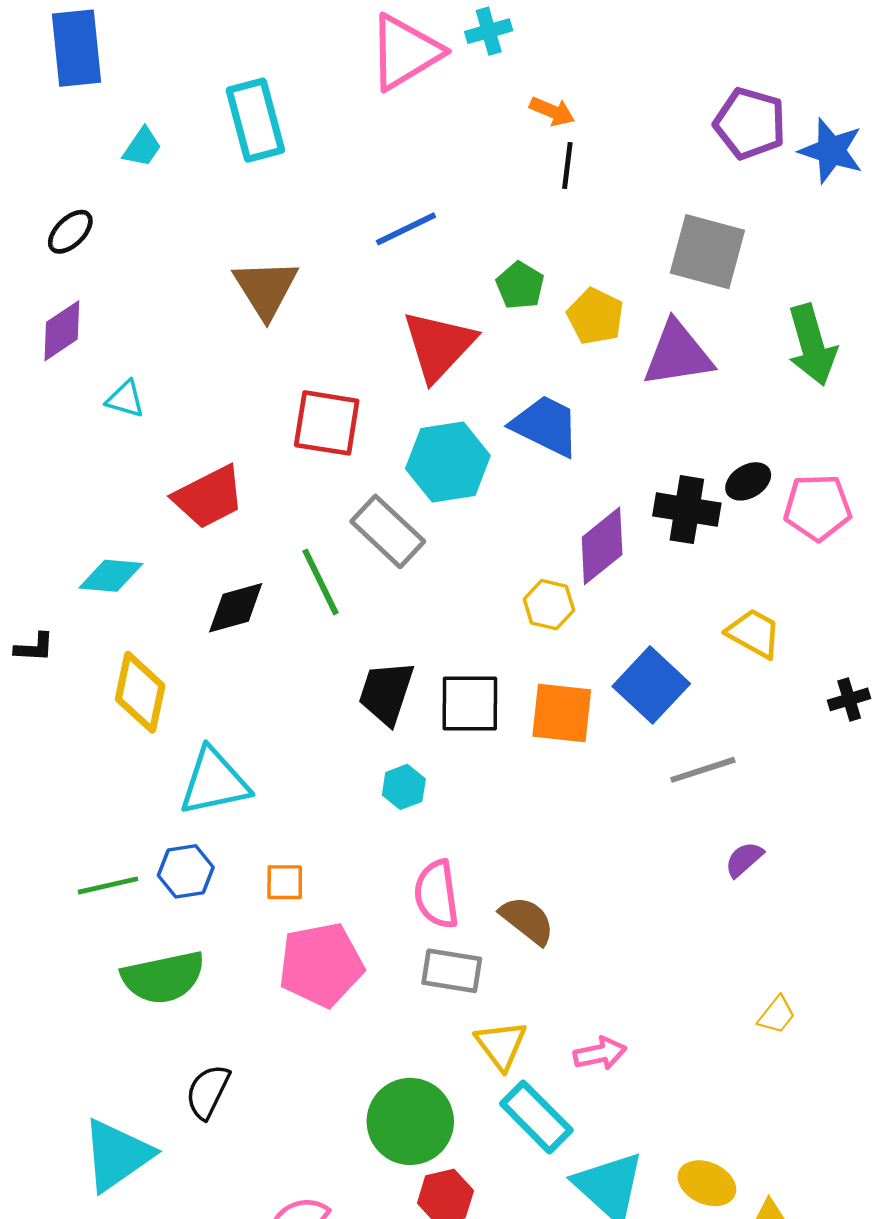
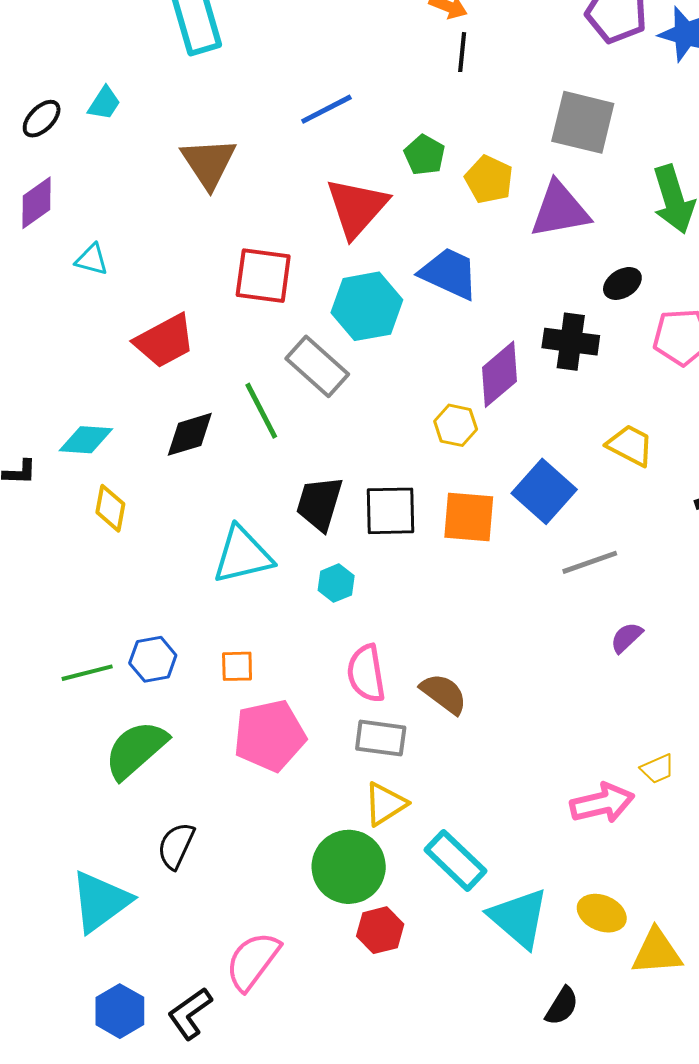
cyan trapezoid: (142, 147) -> (104, 103), moved
black ellipse: (748, 481) -> (622, 283), moved
cyan diamond: (111, 576) -> (86, 440), moved
yellow diamond: (140, 692) -> (110, 508), size x0.7
cyan triangle: (214, 782) -> (243, 555), moved
green semicircle: (163, 977) -> (136, 750), turned 152
yellow trapezoid: (777, 1015) -> (657, 769), turned 30
yellow triangle: (501, 1045) -> (385, 804), moved, turned 36
pink arrow: (600, 1053) -> (602, 803), moved, size x1.4

